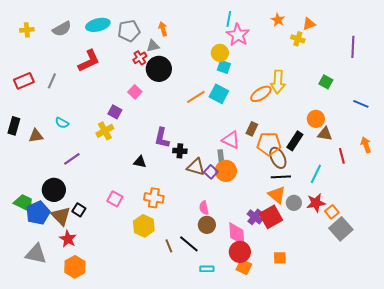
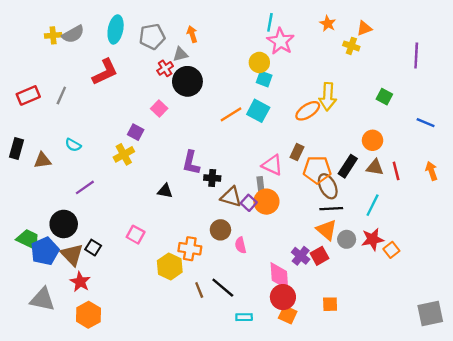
cyan ellipse: (98, 25) -> (116, 29), turned -65
yellow cross: (27, 30) -> (53, 35), moved
brown triangle: (325, 134) -> (375, 167), moved
red line: (342, 156) -> (396, 171), moved
orange cross: (154, 198) -> (190, 249), moved
red square: (271, 217) -> (319, 256), size x0.7
brown circle: (207, 225) -> (220, 230), moved
gray square: (341, 229) -> (430, 314), moved, turned 30

